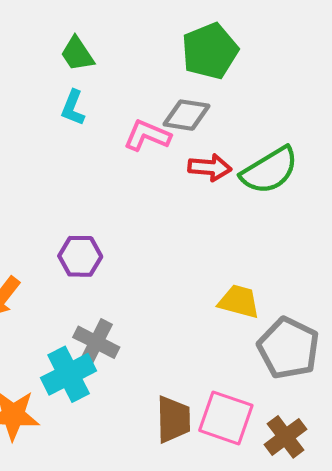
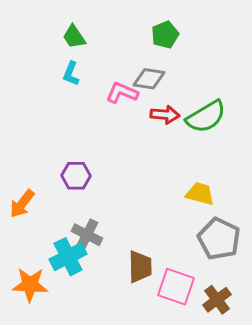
green pentagon: (210, 51) -> (165, 35), size x0.7
yellow trapezoid: (239, 301) -> (200, 194), moved
brown trapezoid: (173, 419) -> (140, 267), moved

